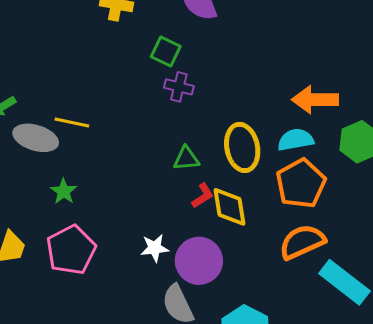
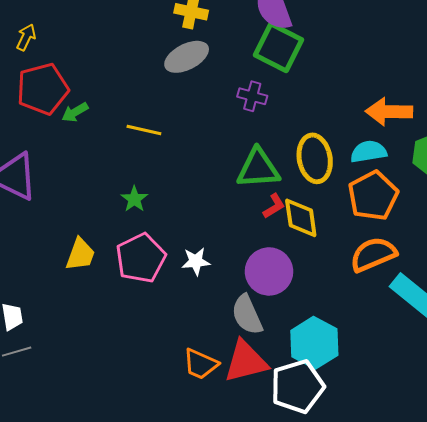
green square: (166, 51) -> (279, 47), moved, size x1.6
gray ellipse: (36, 138) -> (187, 57), moved, turned -45
green triangle: (186, 159) -> (258, 168), size x1.6
white star: (155, 248) -> (196, 261), moved

